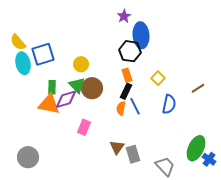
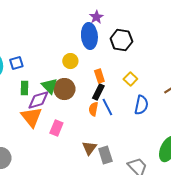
blue ellipse: (141, 35) -> (89, 36), moved
black hexagon: (130, 51) -> (121, 40), moved
blue square: (43, 54) -> (16, 63), moved, size x0.6
yellow circle: (81, 64) -> (70, 61), moved
orange triangle: (49, 104) -> (31, 117), moved, turned 40

